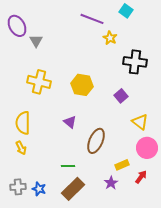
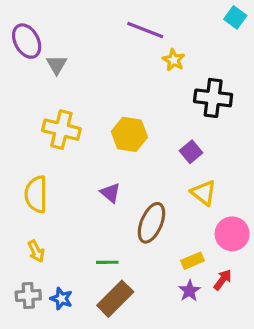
cyan square: (126, 11) -> (235, 17), moved
yellow triangle: (140, 122) -> (204, 193), moved
yellow arrow: (21, 148) -> (36, 251), moved
purple star: (111, 183) -> (189, 291), moved

